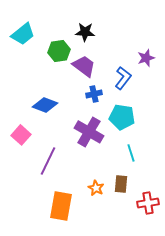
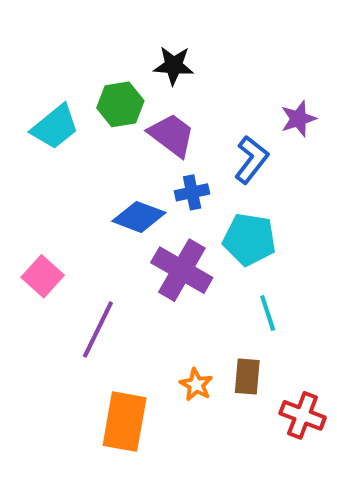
cyan trapezoid: (23, 34) -> (55, 127), moved
blue diamond: (45, 105) -> (139, 217), moved
red cross: (148, 203) -> (303, 415), turned 30

